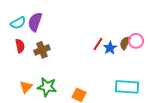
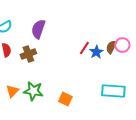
purple semicircle: (35, 22) -> (38, 29), moved

